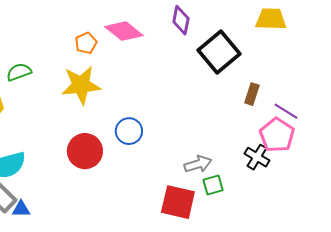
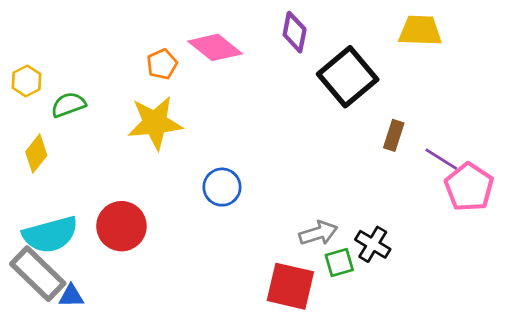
pink pentagon: (277, 135) -> (469, 187), moved
red circle: (85, 151) -> (121, 226), moved
black cross: (257, 157) -> (373, 244), moved

